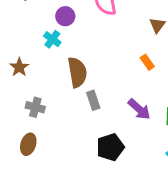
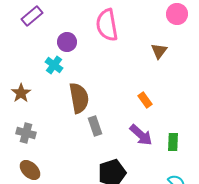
orange rectangle: (147, 62) -> (145, 100), moved
gray cross: (35, 107) -> (26, 133), moved
brown ellipse: (28, 144) -> (30, 170), turned -65

